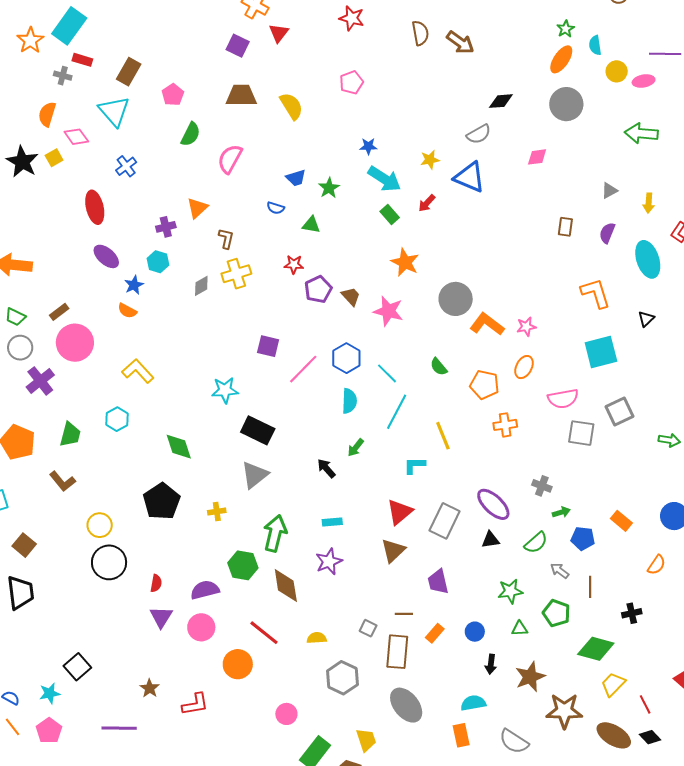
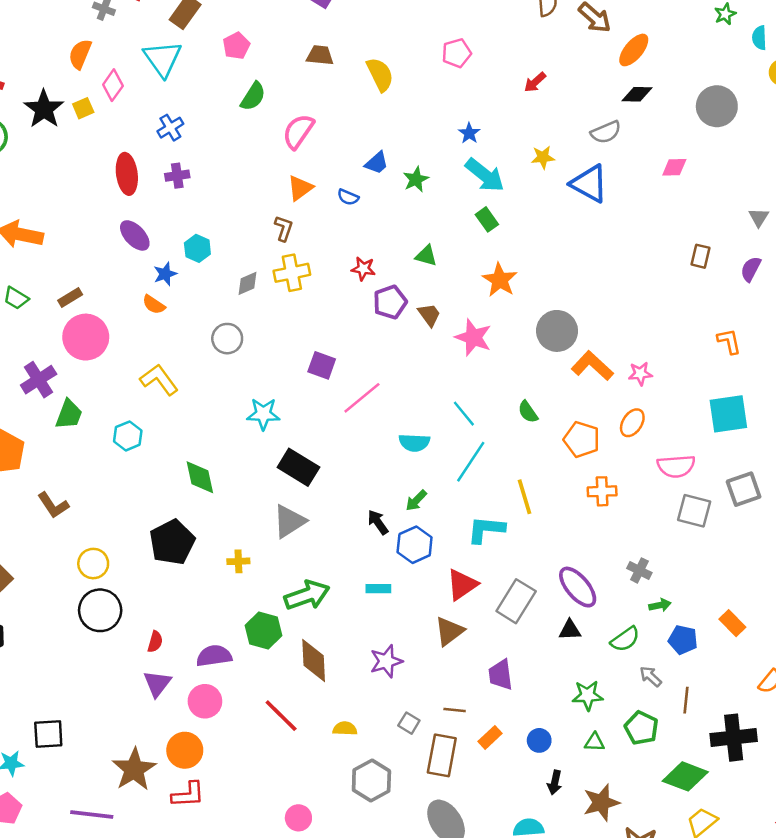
orange ellipse: (561, 59) -> (634, 50), moved
brown trapezoid: (241, 96) -> (320, 55), size x0.7
pink diamond: (76, 137) -> (113, 85), turned 65
blue star: (368, 146) -> (469, 133), turned 30
blue trapezoid: (296, 178) -> (377, 163), turned -30
gray triangle: (609, 191) -> (759, 217), turned -36
red arrow: (427, 203) -> (535, 82), moved
orange triangle: (197, 208) -> (300, 188), moved
green triangle: (311, 225) -> (426, 256), moved
purple cross: (166, 227) -> (177, 176), moved
orange L-shape: (596, 293) -> (729, 341), size x0.7
gray circle: (20, 348) -> (227, 339), moved
blue hexagon: (346, 358) -> (415, 545), moved
cyan semicircle: (349, 401) -> (414, 443), turned 85
green trapezoid: (70, 434) -> (69, 414), moved
cyan L-shape: (414, 465) -> (486, 529), size x1.4
green arrow: (275, 533) -> (307, 595), turned 51
purple star: (329, 562) -> (386, 661), moved
black cross: (632, 613) -> (734, 738), size x1.8
orange circle: (238, 664) -> (185, 750), moved
black square: (77, 667) -> (48, 734), turned 32
brown star: (150, 688) -> (134, 769), size x1.8

